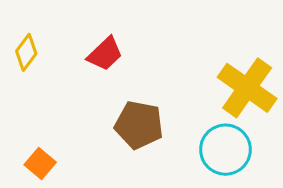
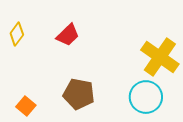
brown pentagon: (139, 125) -> (79, 94), moved

